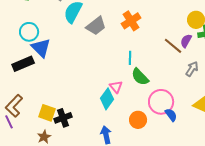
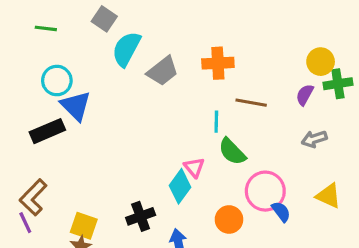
orange cross: (131, 21) -> (218, 63), turned 30
brown line: (173, 46) -> (251, 103), moved, turned -30
gray arrow: (192, 69) -> (314, 139), turned -140
yellow square: (47, 113) -> (84, 226), moved
black cross: (63, 118) -> (141, 216), moved

